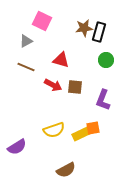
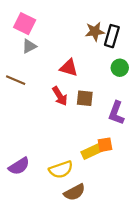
pink square: (42, 21) -> (25, 24), moved
brown line: (26, 67) -> (16, 80), moved
red arrow: (53, 85) -> (60, 96), turned 30
yellow semicircle: (54, 130) -> (61, 170), moved

